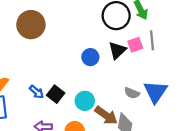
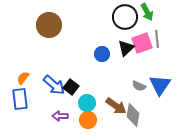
pink square: (135, 45) -> (142, 43), size x1.5
blue arrow: (37, 92) -> (54, 85), size x1.6
cyan circle: (85, 101) -> (87, 103), moved

